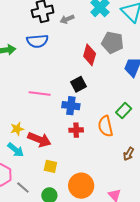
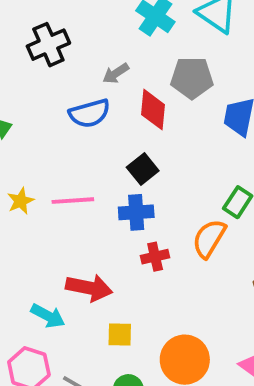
gray arrow: (67, 19) -> (116, 73), moved
blue semicircle: (37, 41) -> (90, 113), moved
orange semicircle: (105, 126) -> (209, 239), turned 55
yellow star: (17, 129) -> (21, 201), moved

